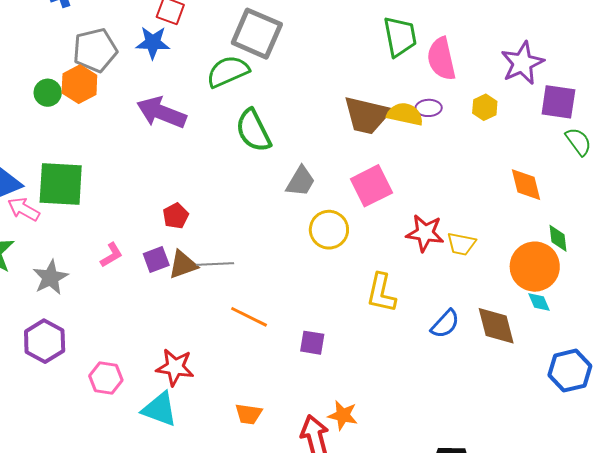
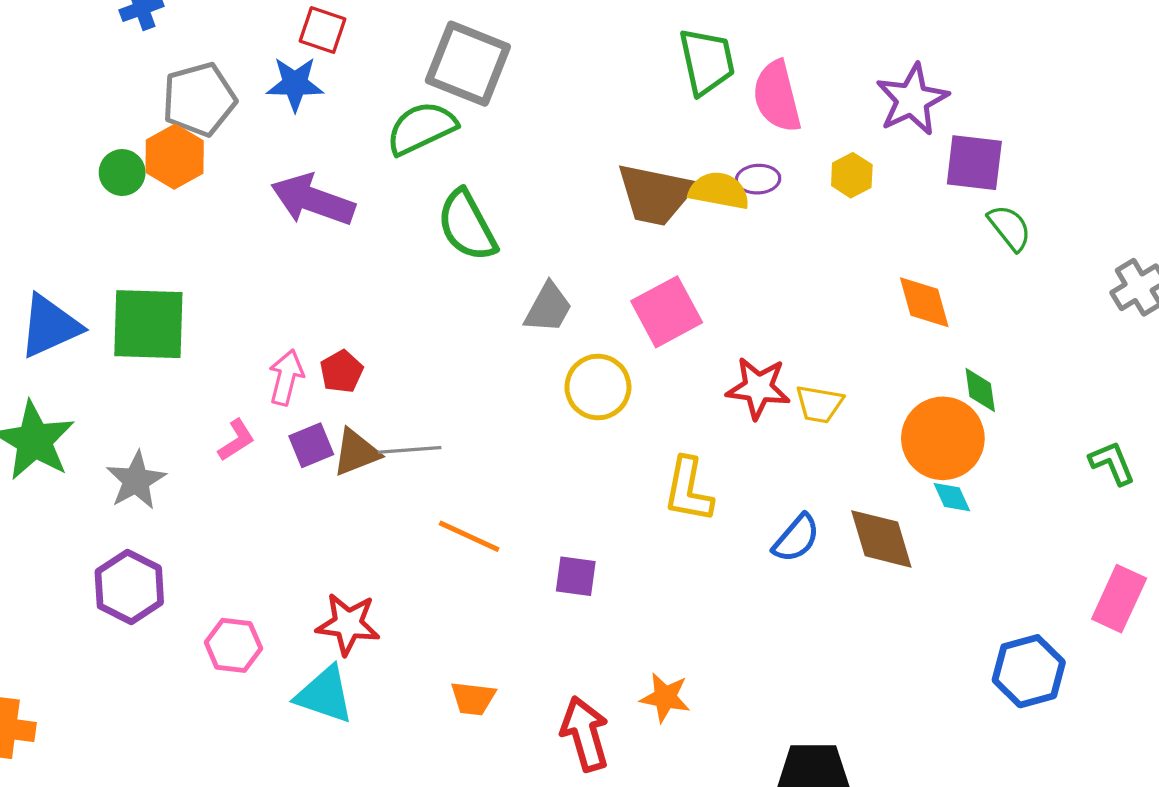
pink arrow: (24, 209) -> (286, 377), moved, turned 76
blue hexagon: (570, 371) -> (1029, 671), moved
orange star: (343, 415) -> (665, 697), moved

